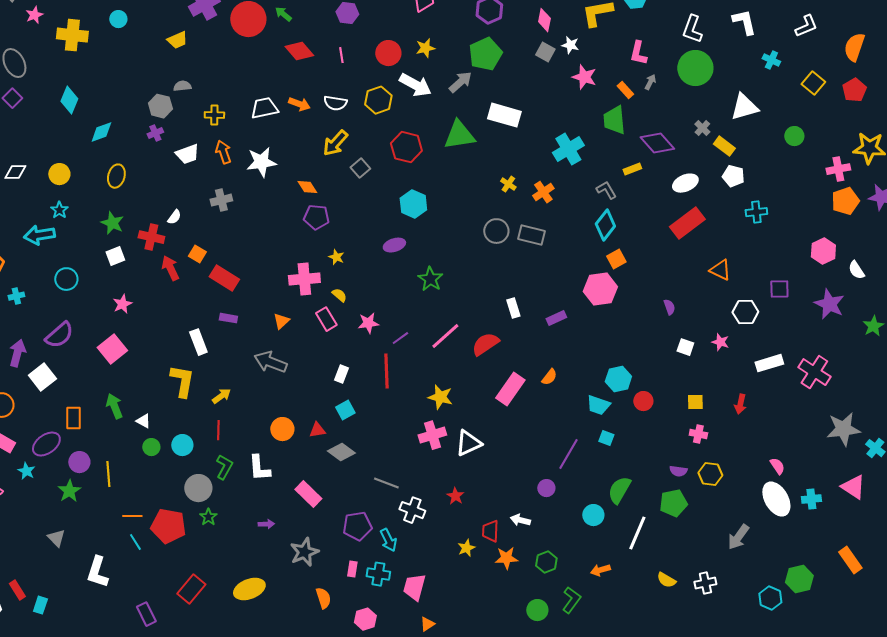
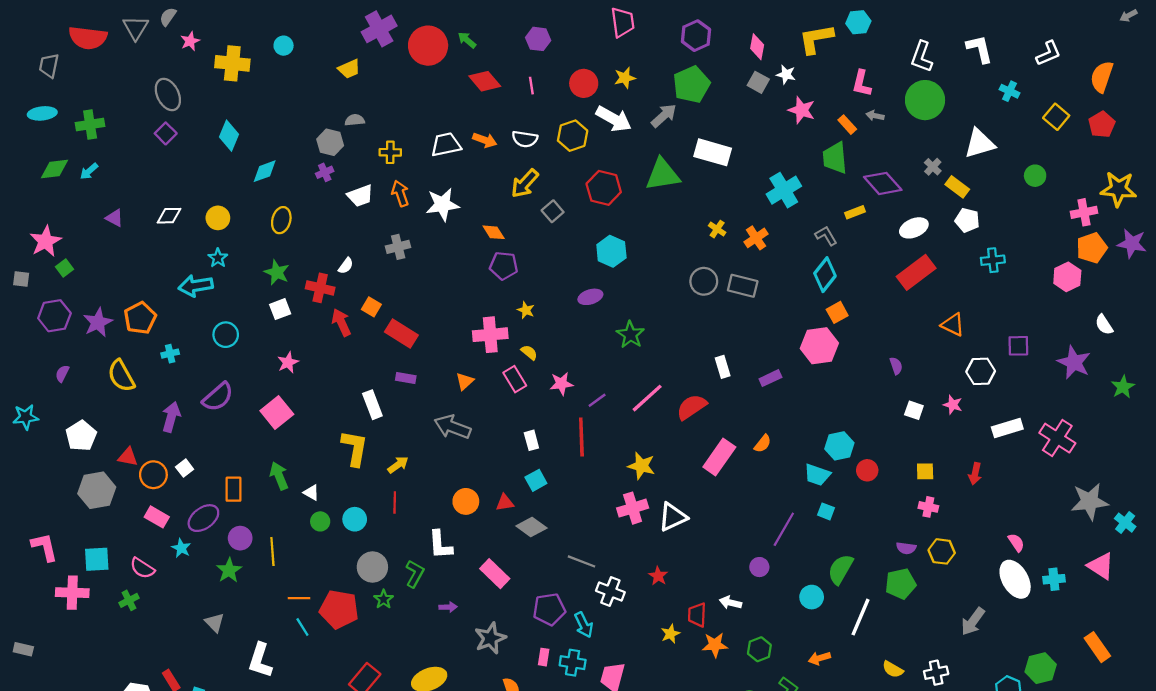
gray arrow: (650, 82) -> (875, 116), turned -105
pink hexagon: (823, 251) -> (1067, 277), moved
white rectangle: (341, 374) -> (531, 440), turned -36
white square: (42, 377) -> (185, 468), moved, size x0.6
green L-shape: (224, 467) -> (415, 574), moved

